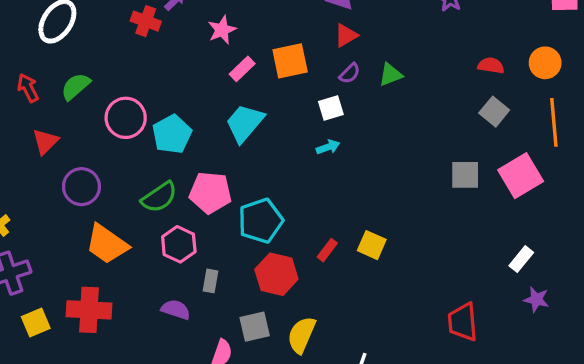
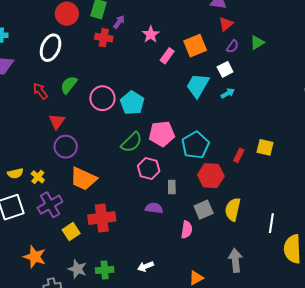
cyan trapezoid: (245, 123) -> (198, 86), moved
purple circle: (81, 187) -> (66, 147), moved
orange trapezoid: (107, 244) -> (83, 179), moved

